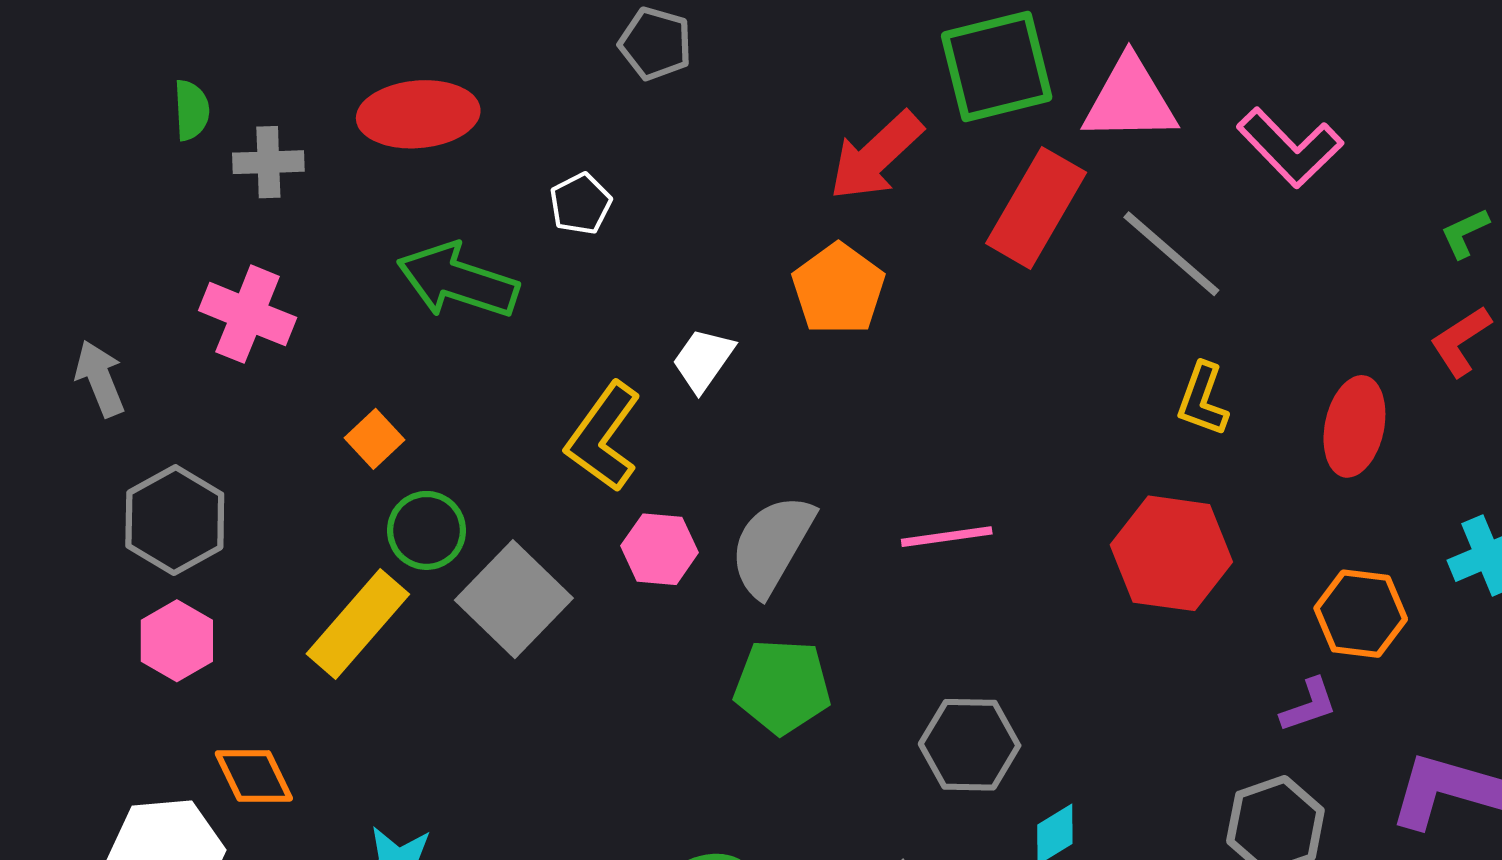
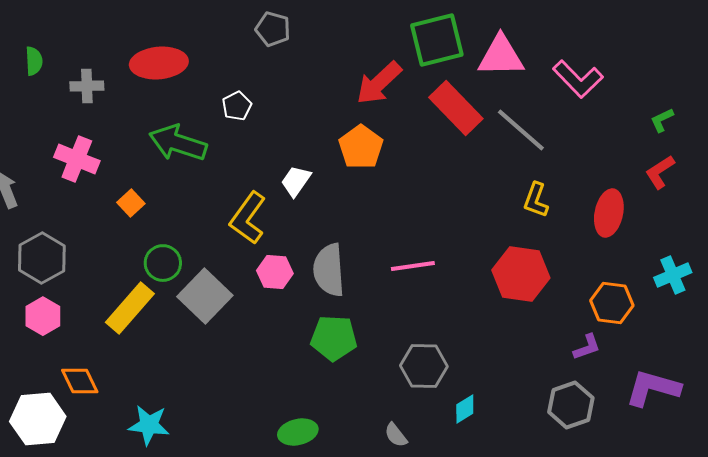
green semicircle: (191, 110) -> (34, 61), moved
red rectangle: (1036, 208) -> (456, 108), turned -74
orange square: (375, 439) -> (131, 203), moved
gray semicircle: (772, 545) -> (329, 270), turned -34

